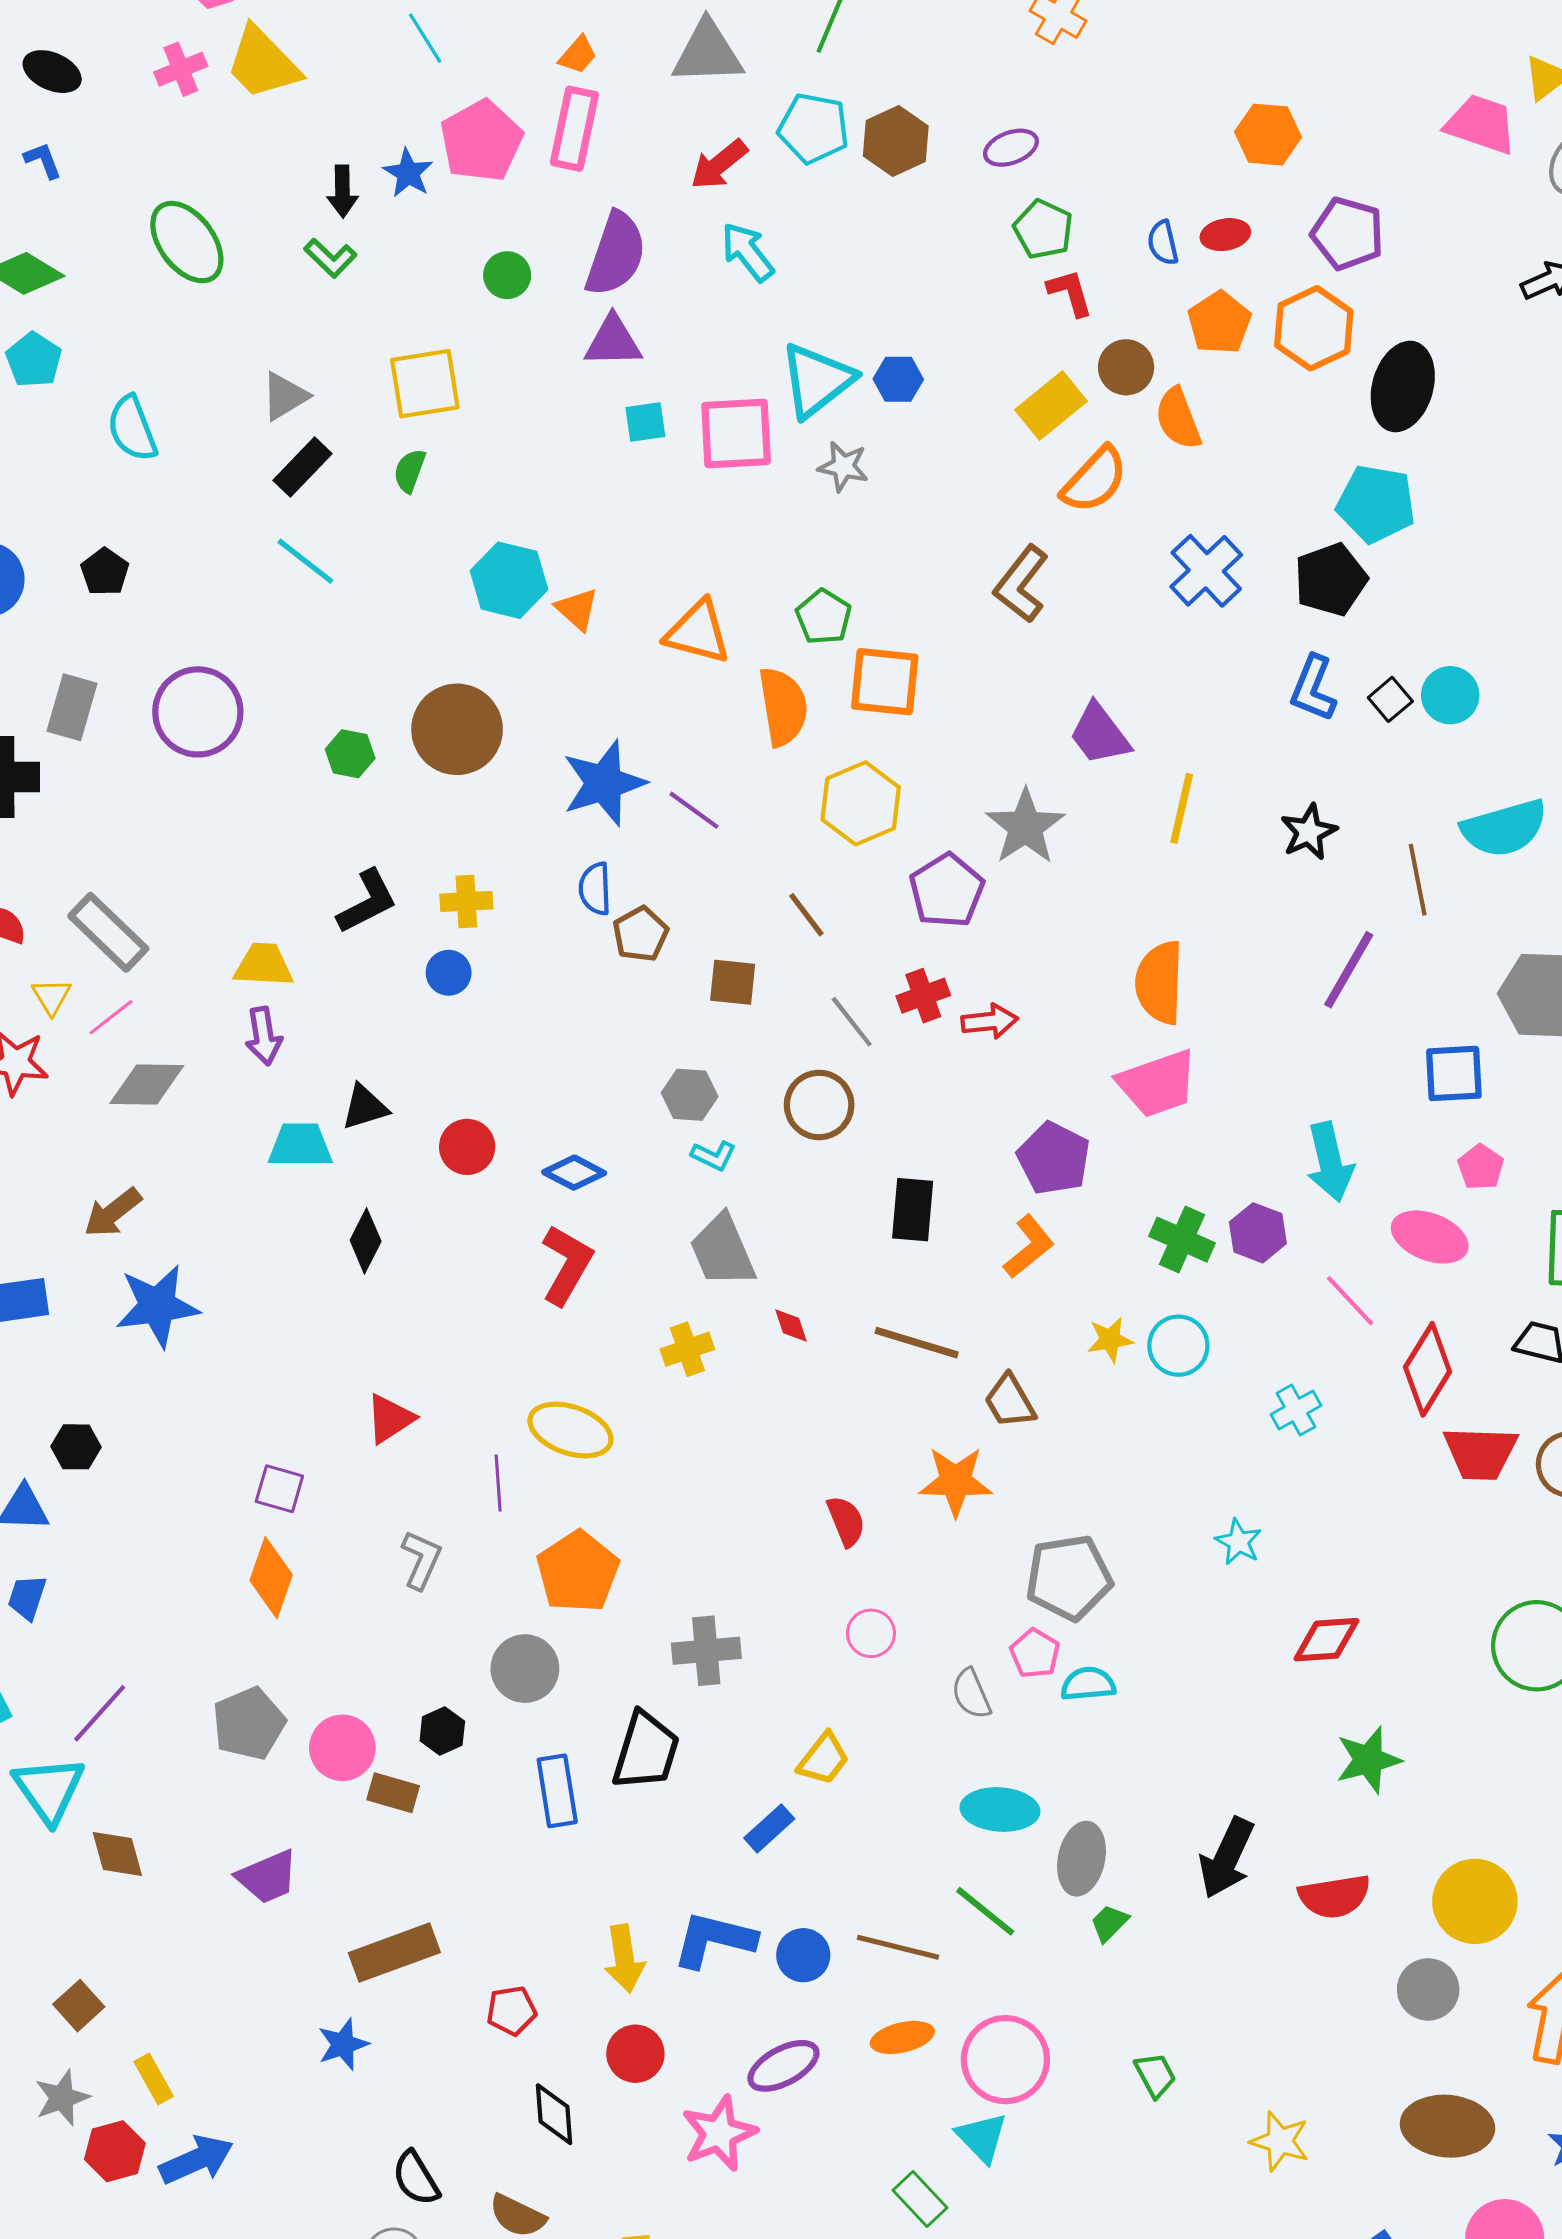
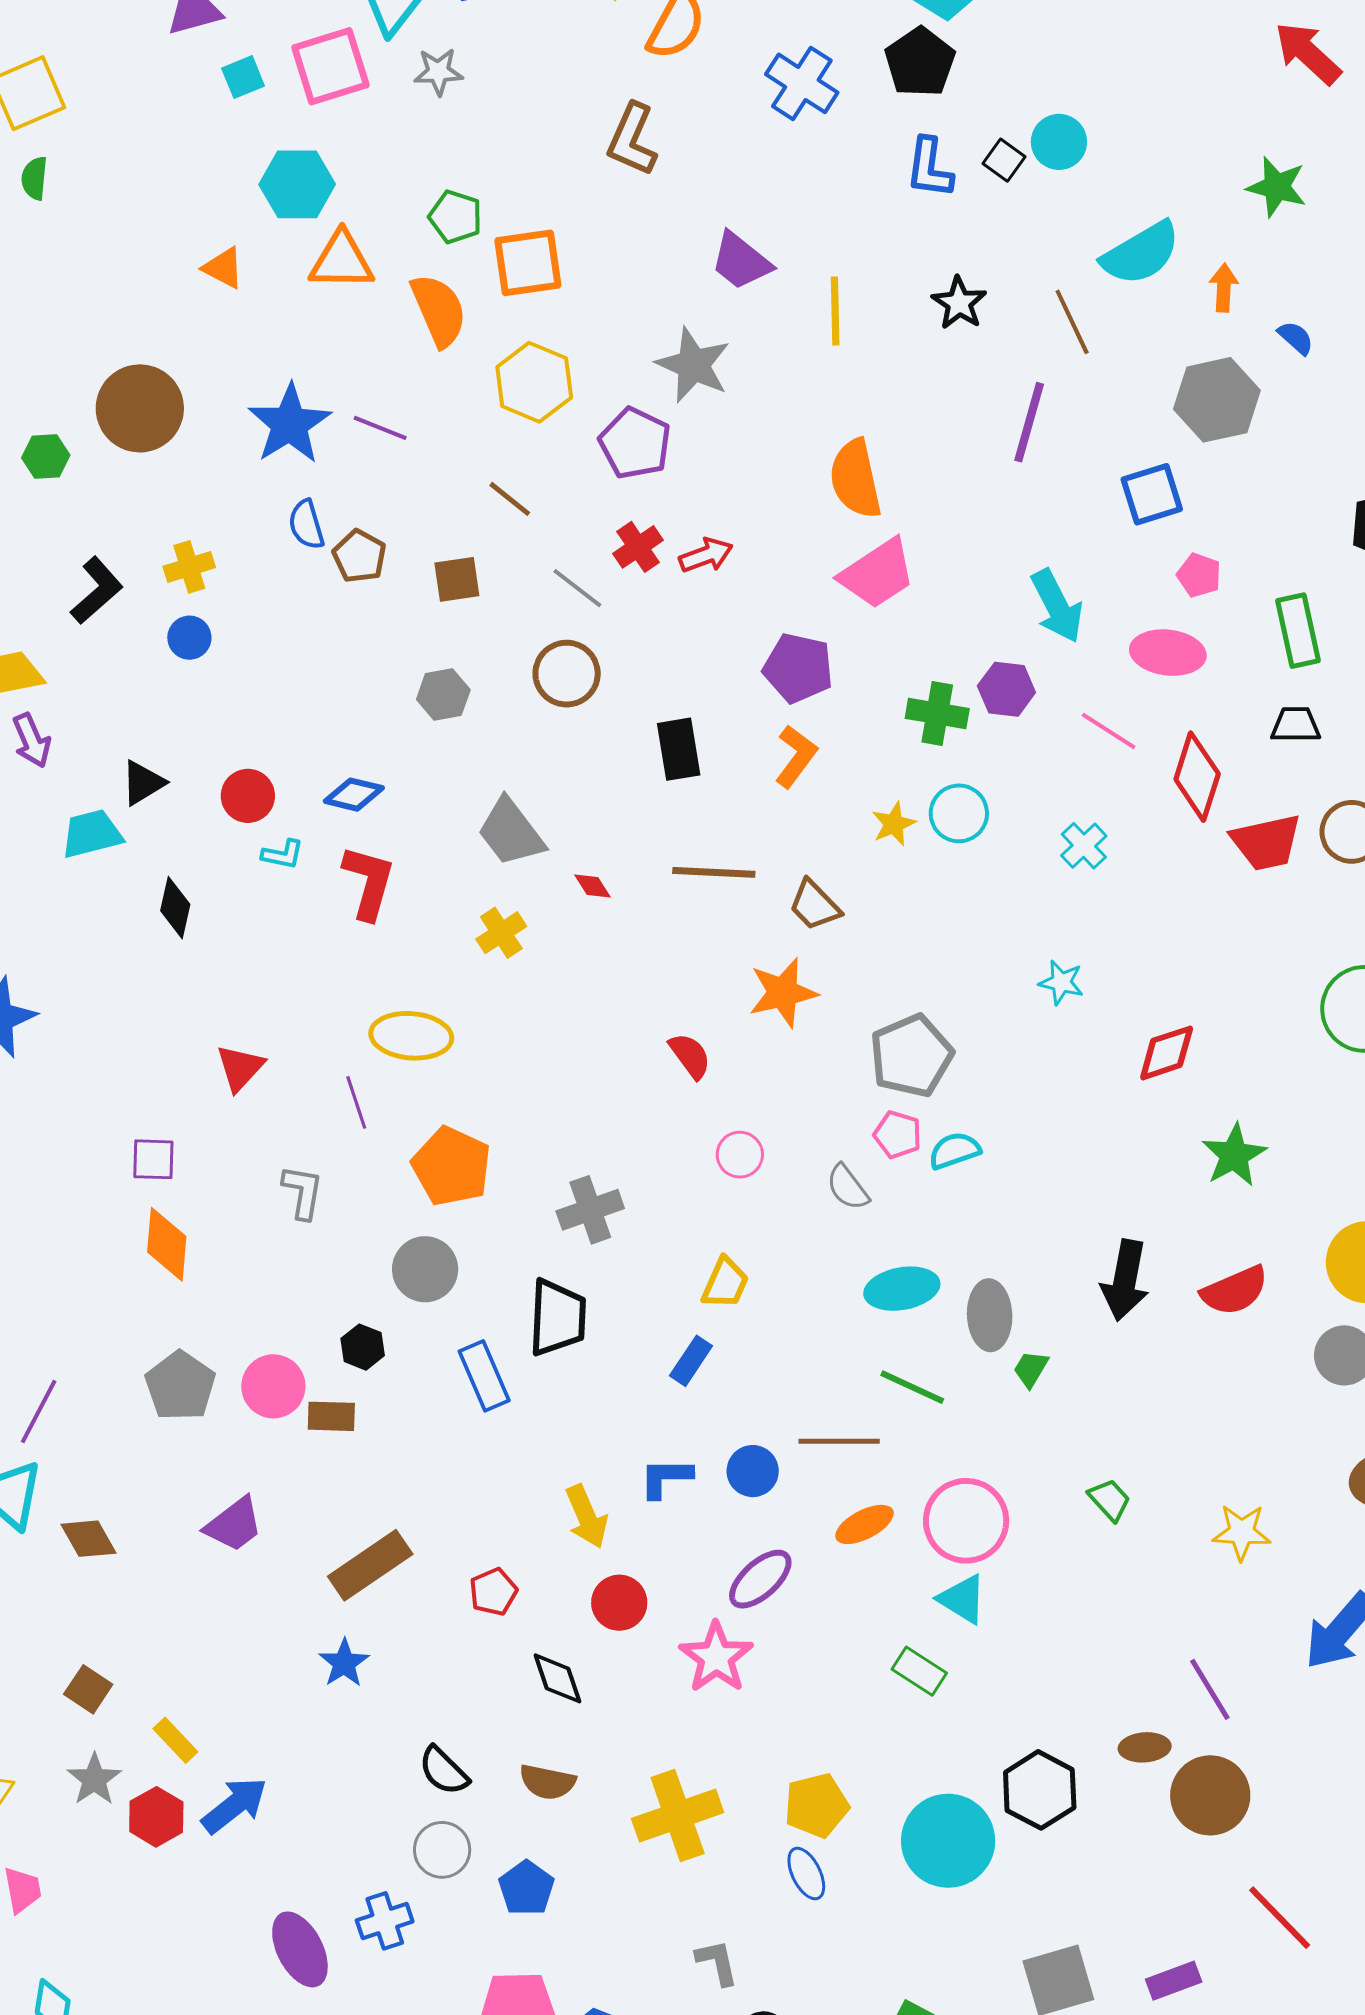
cyan hexagon: (509, 580) -> (297, 184), moved
cyan L-shape: (714, 1156) -> (283, 854), moved
blue L-shape: (714, 1940) -> (666, 1478), size x0.7

